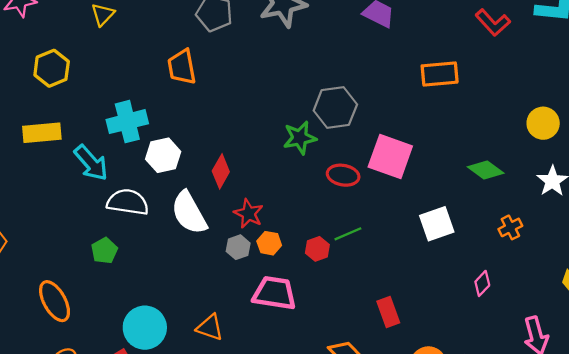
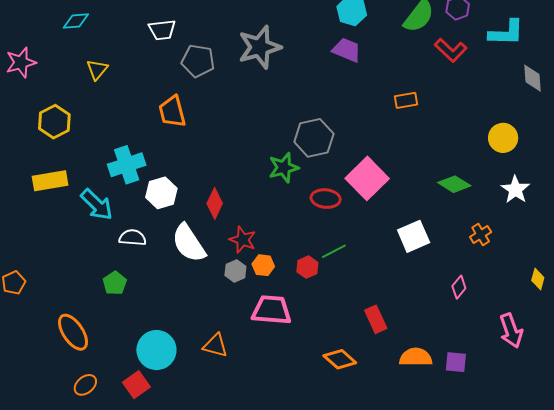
orange rectangle: (440, 74) -> (406, 100), size x0.7
pink square: (390, 157) -> (367, 178), turned 30
white semicircle: (128, 202) -> (133, 238), size x0.7

